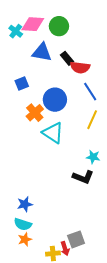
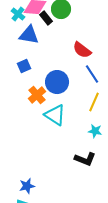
blue triangle: (42, 52) -> (29, 35), moved
black rectangle: (67, 58) -> (46, 18), moved
red semicircle: (80, 67) -> (82, 50), turned 30
cyan star: (93, 157) -> (95, 131), moved

